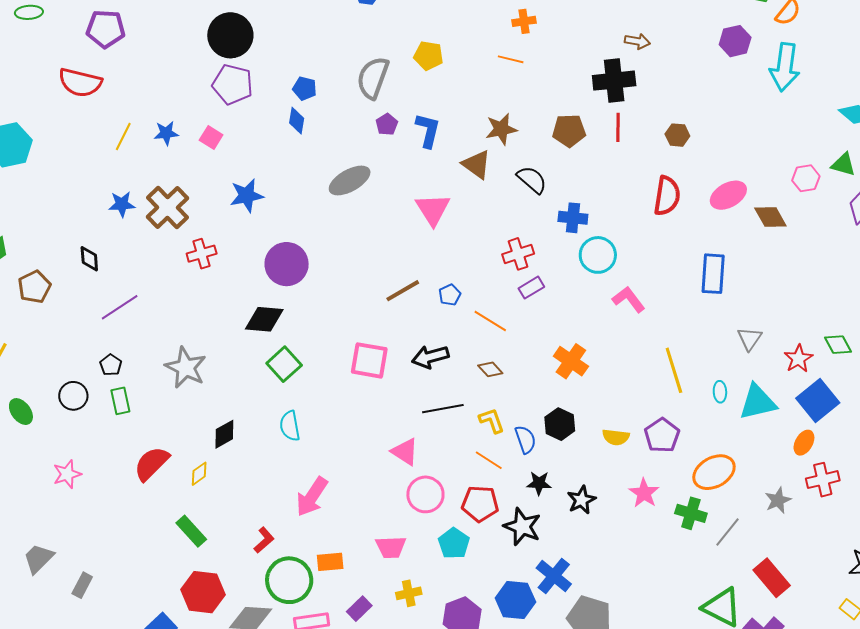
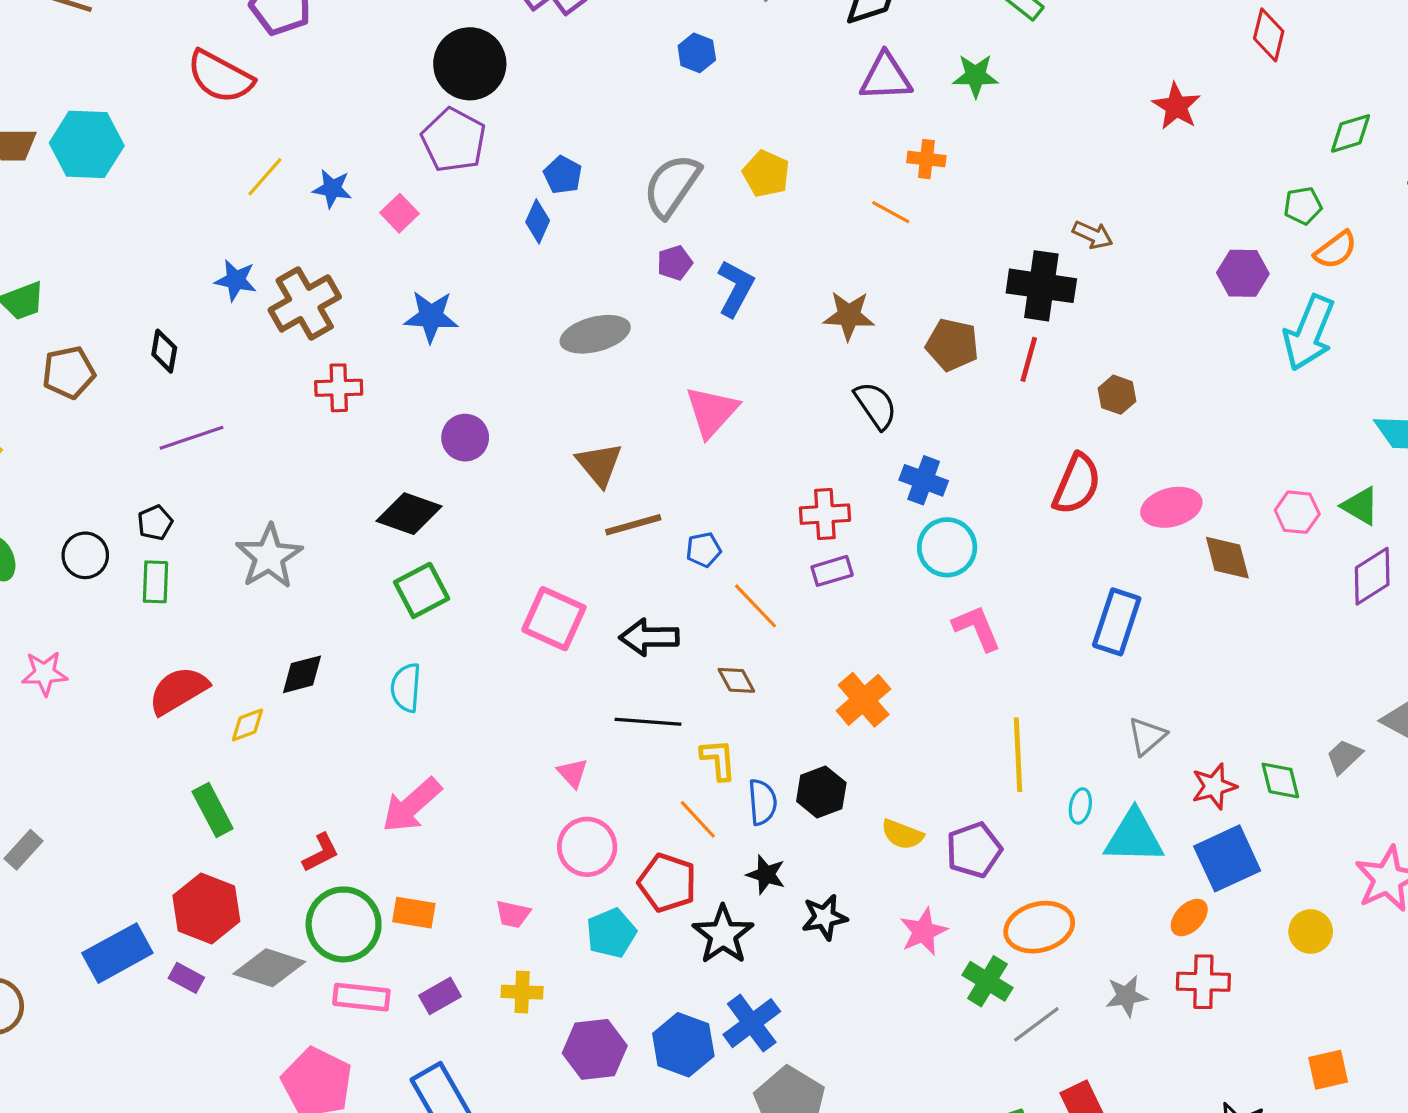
brown triangle: (477, 164) -> (599, 464), moved
purple circle: (287, 264) -> (465, 438), size x0.7
pink triangle: (405, 452) -> (573, 773), size x0.7
pink trapezoid: (391, 547) -> (513, 914), size x0.7

